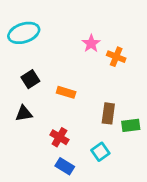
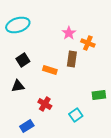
brown rectangle: (108, 113) -> (72, 59), moved
blue rectangle: (65, 166) -> (27, 126), moved, turned -64

